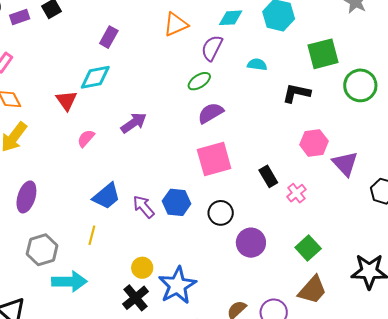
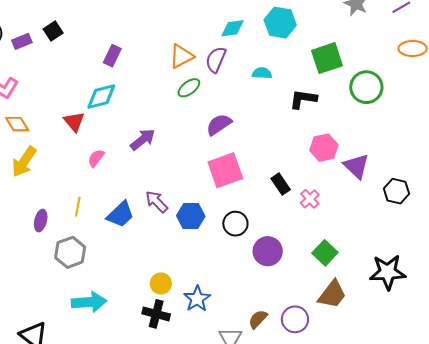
orange triangle: (176, 24) -> (181, 56), moved
green ellipse: (199, 81) -> (189, 88), moved
purple ellipse: (26, 197) -> (41, 221), size x0.7
purple arrow: (144, 207) -> (157, 202), moved
yellow line: (92, 235) -> (78, 207), moved
gray hexagon: (42, 250) -> (70, 252), moved
blue star: (177, 285) -> (197, 299), size x0.7
black cross: (136, 298) -> (156, 314), turned -32

